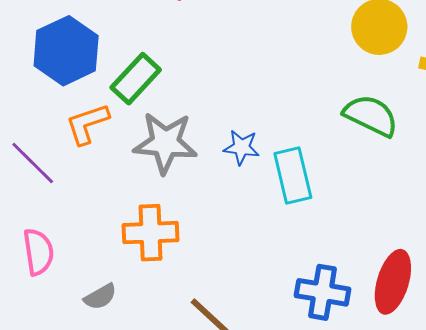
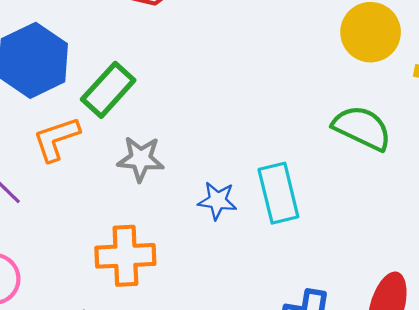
gray star: (165, 143) -> (141, 159), size x0.7
blue star: (241, 147) -> (217, 201), moved

